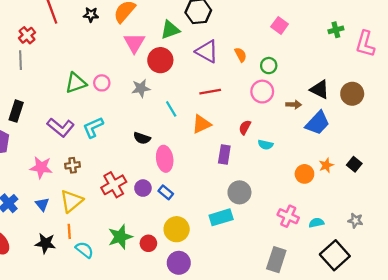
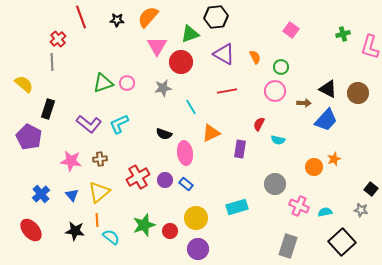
orange triangle: (202, 124) -> (211, 133), moved
black square: (354, 164) -> (371, 189), moved
gray circle: (239, 192) -> (275, 184), moved

